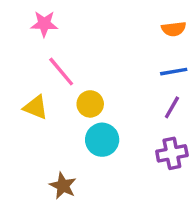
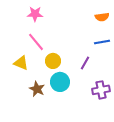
pink star: (44, 24) -> (35, 14), moved
purple line: (172, 107) -> (85, 63), moved
brown star: (63, 186) -> (37, 89), moved

